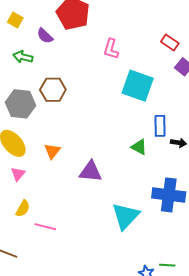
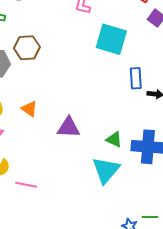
green triangle: (139, 147) -> (114, 139), moved
orange triangle: (52, 151) -> (29, 109), turned -30

